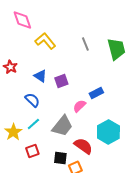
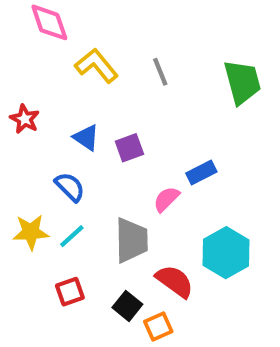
gray line: (85, 44) -> (160, 72), moved
gray trapezoid: (62, 126) -> (131, 240), turned -40
yellow star: (13, 132) -> (31, 232), moved, turned 30
black square: (60, 158) -> (127, 306), turned 32

